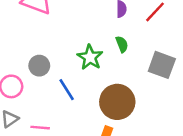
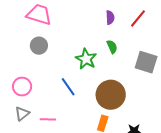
gray circle: (39, 66) -> (39, 46), moved

